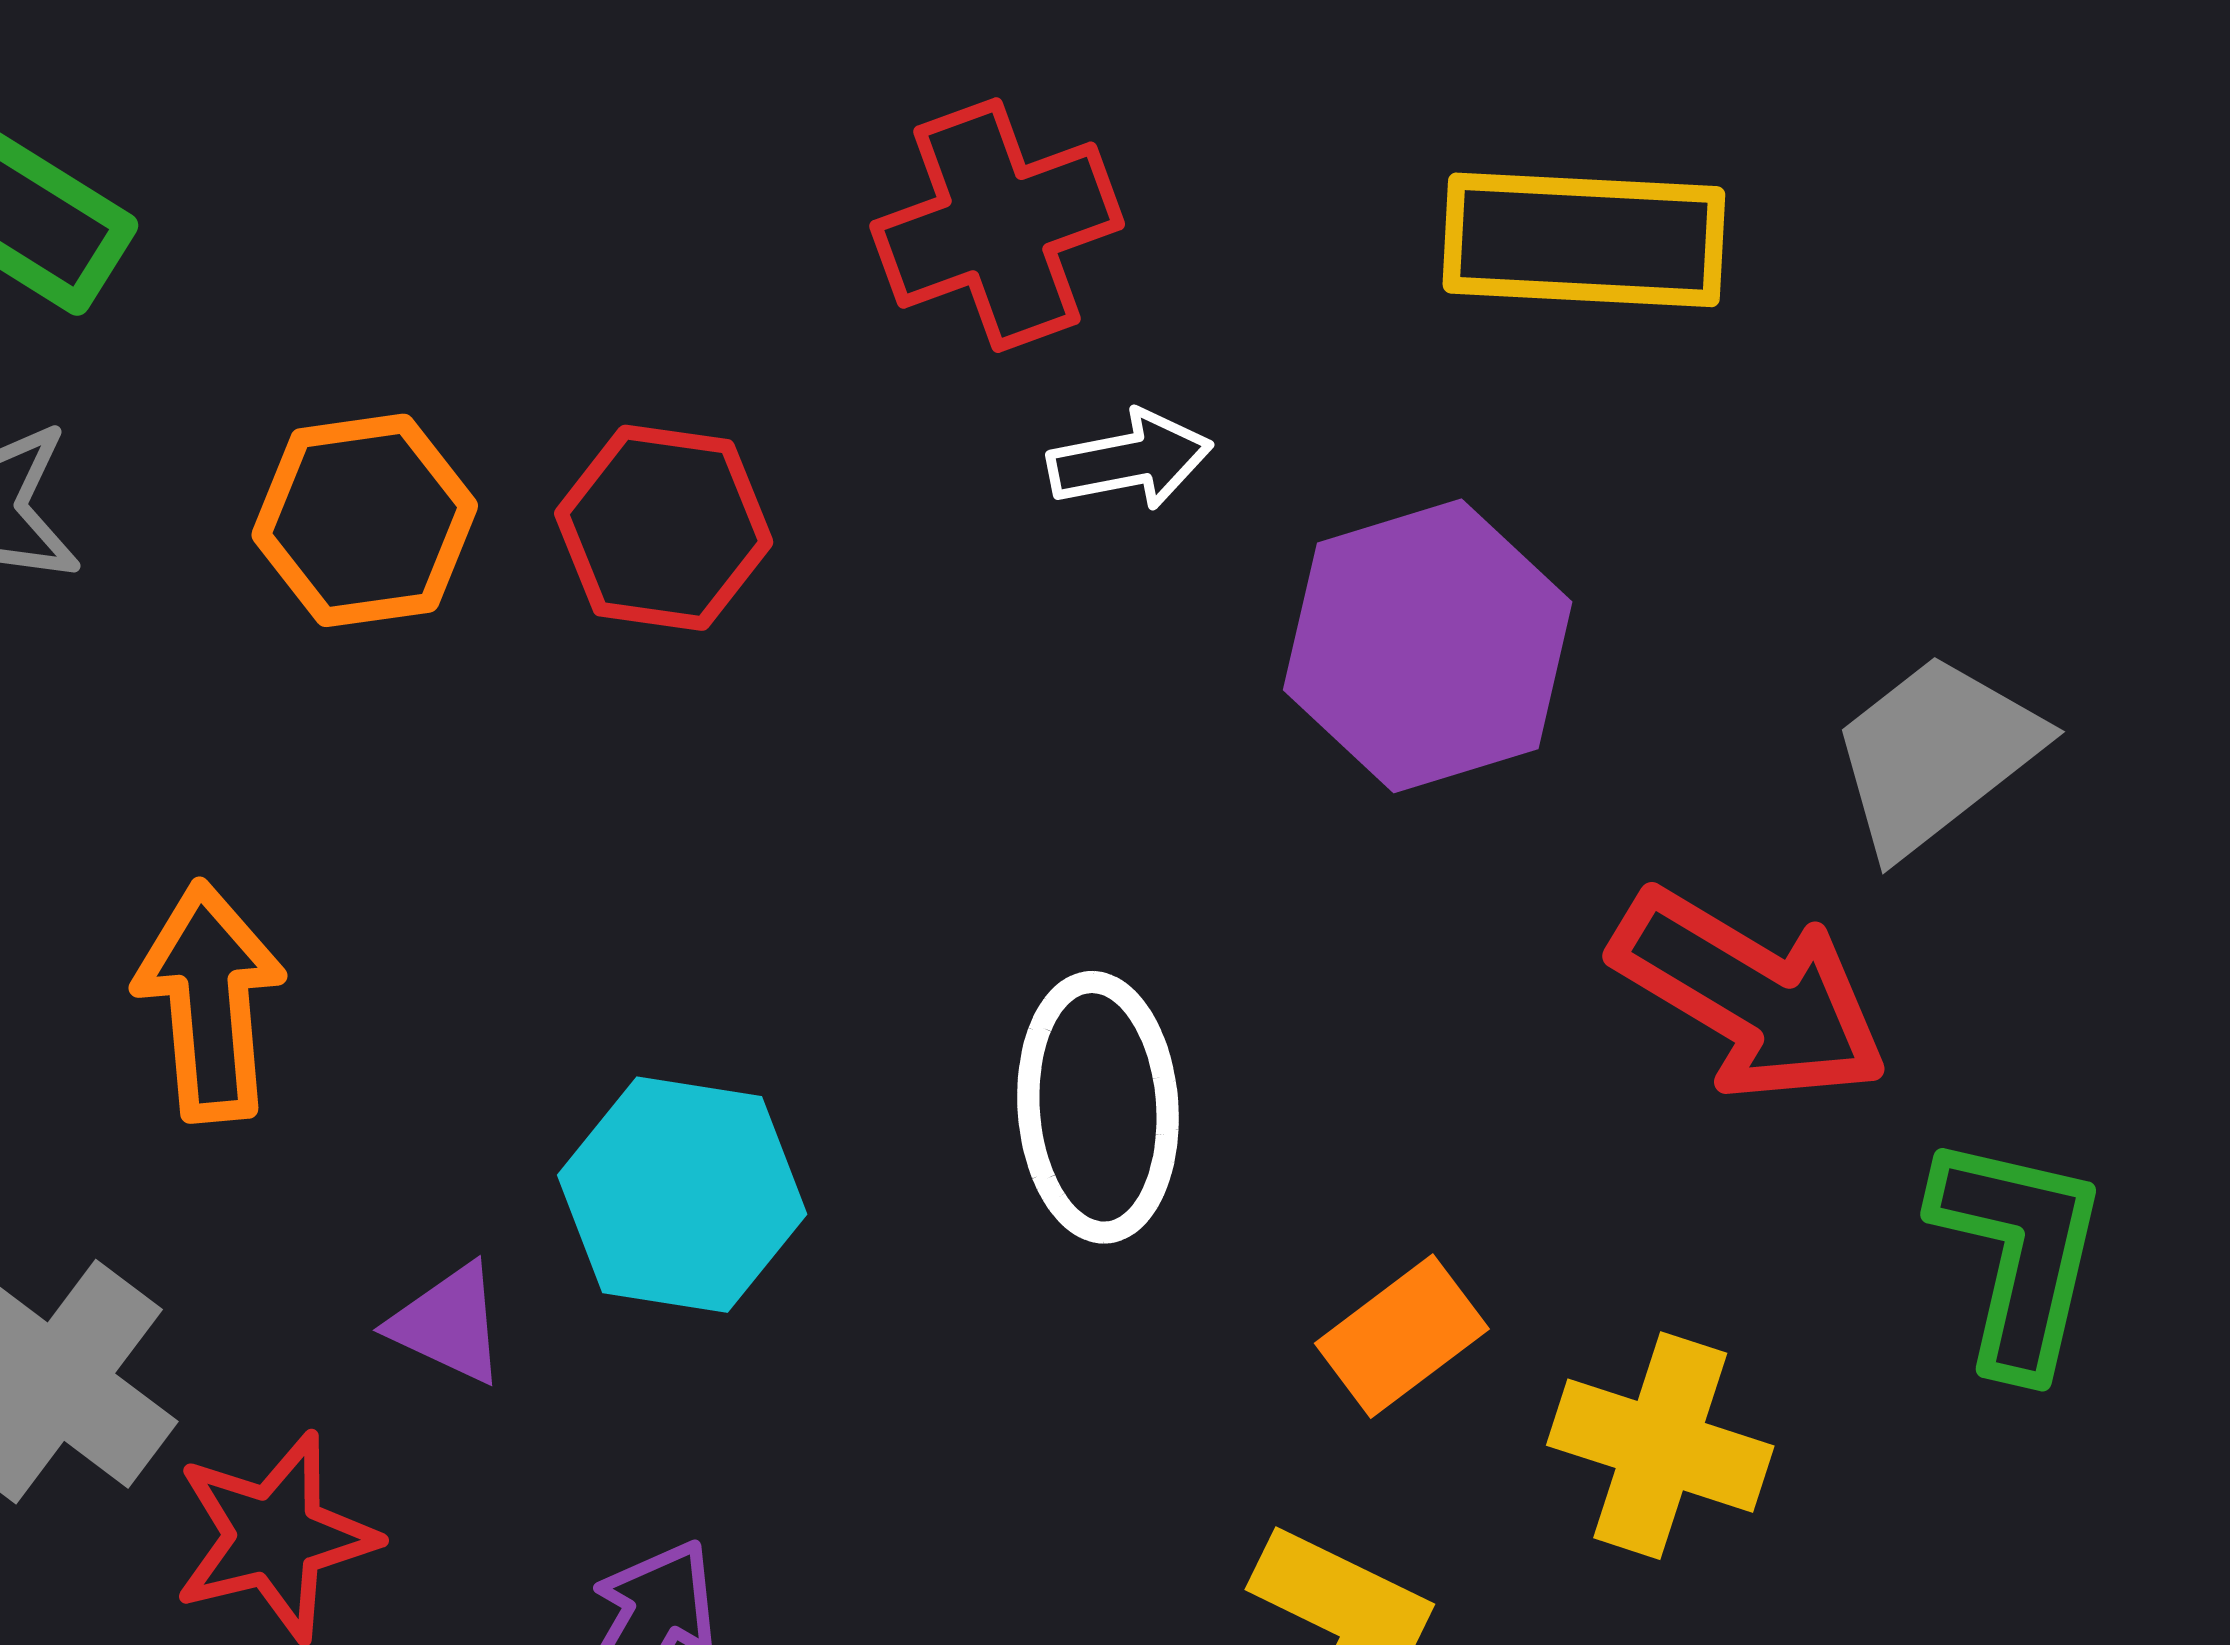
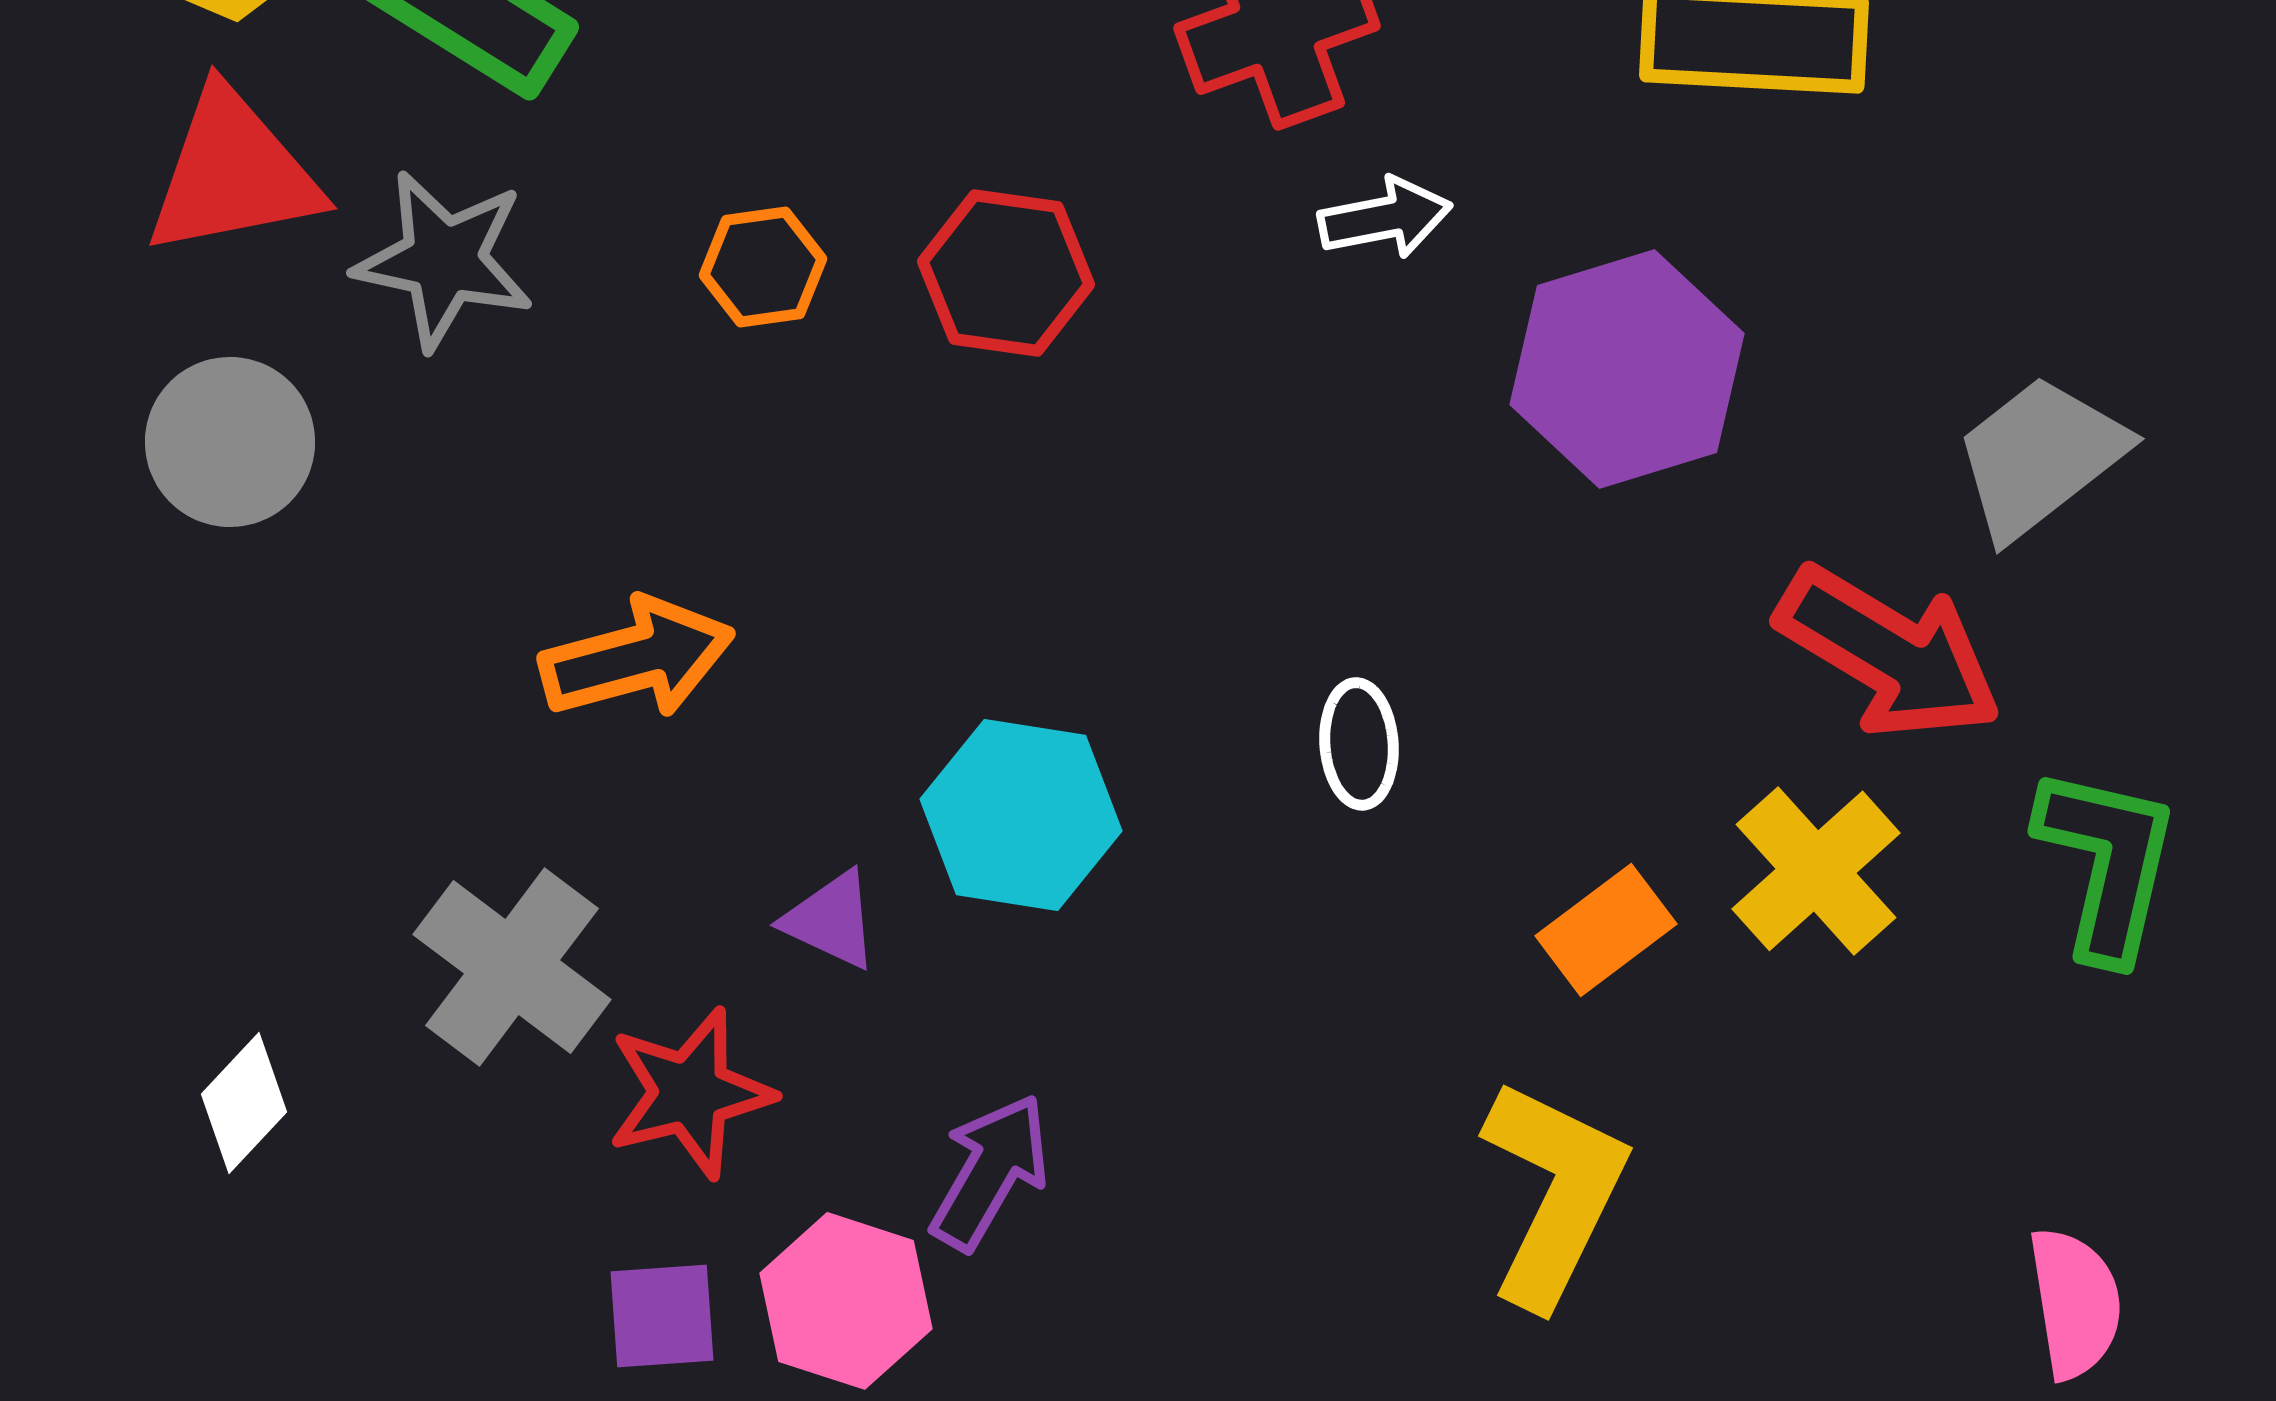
orange hexagon: (365, 520) -> (763, 267), size x0.7
orange arrow: (210, 1001) -> (637, 658), turned 80
white ellipse: (1098, 1107) -> (1359, 744), size x0.6
yellow cross: (1660, 1446) -> (1816, 871), moved, turned 30

